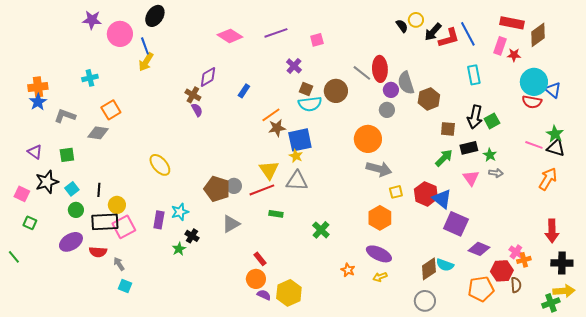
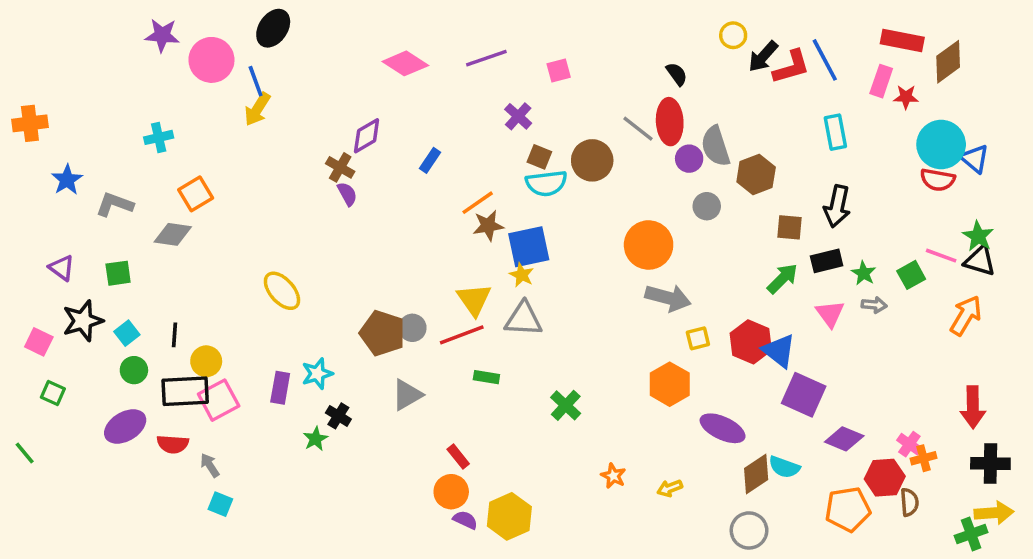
black semicircle: (402, 26) -> (677, 74), moved
orange cross: (38, 87) -> (30, 123), moved
gray circle: (387, 110) -> (707, 206), moved
green square: (492, 121) -> (911, 275), moved
purple ellipse: (379, 254) -> (723, 428), moved

